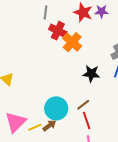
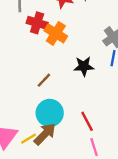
brown line: (83, 105) -> (44, 80), moved
brown arrow: (49, 126) -> (45, 134), size x1.5

